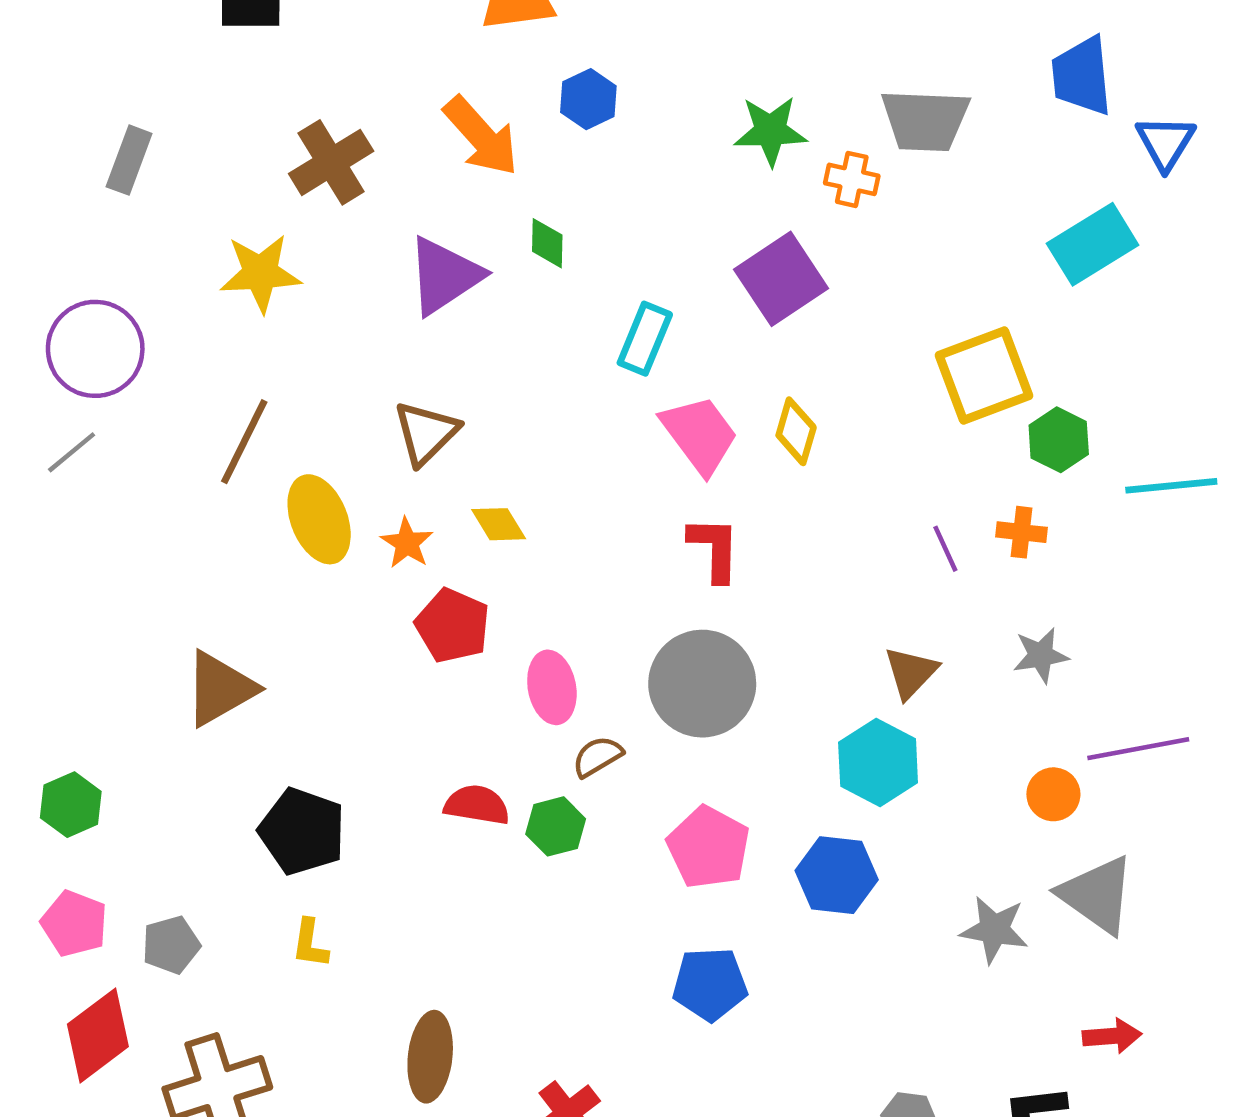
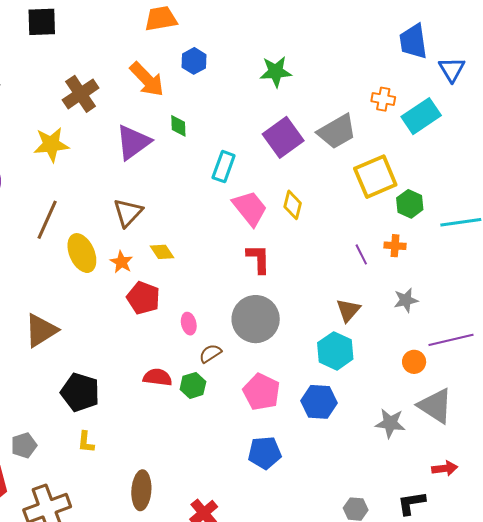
gray trapezoid: (925, 120) -> (337, 132), moved, turned -30
orange cross: (852, 179) -> (383, 99), moved
pink ellipse: (552, 687) -> (189, 324), size x0.7

